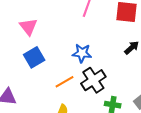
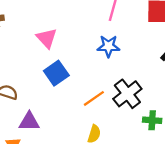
blue star: (82, 53) -> (108, 46), moved

